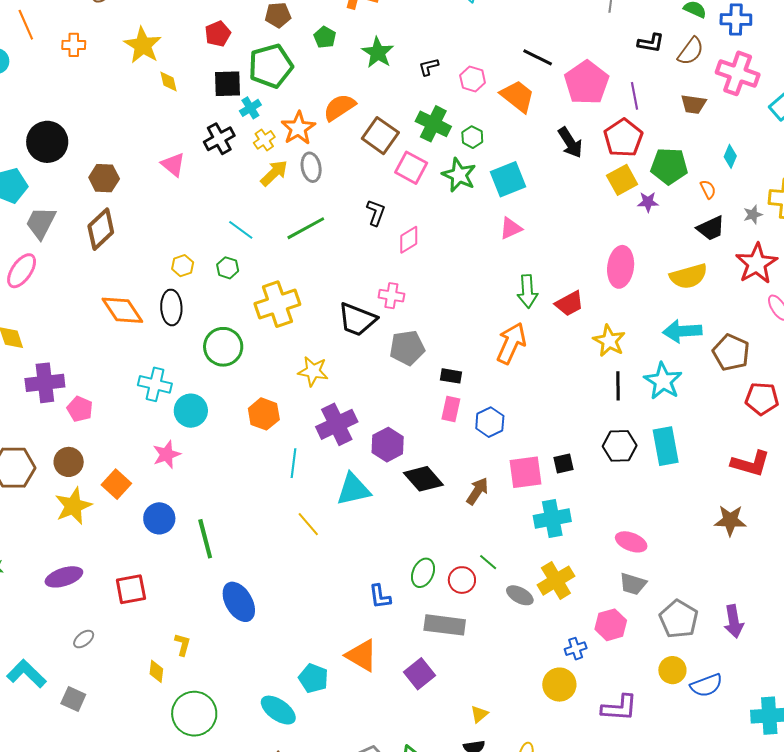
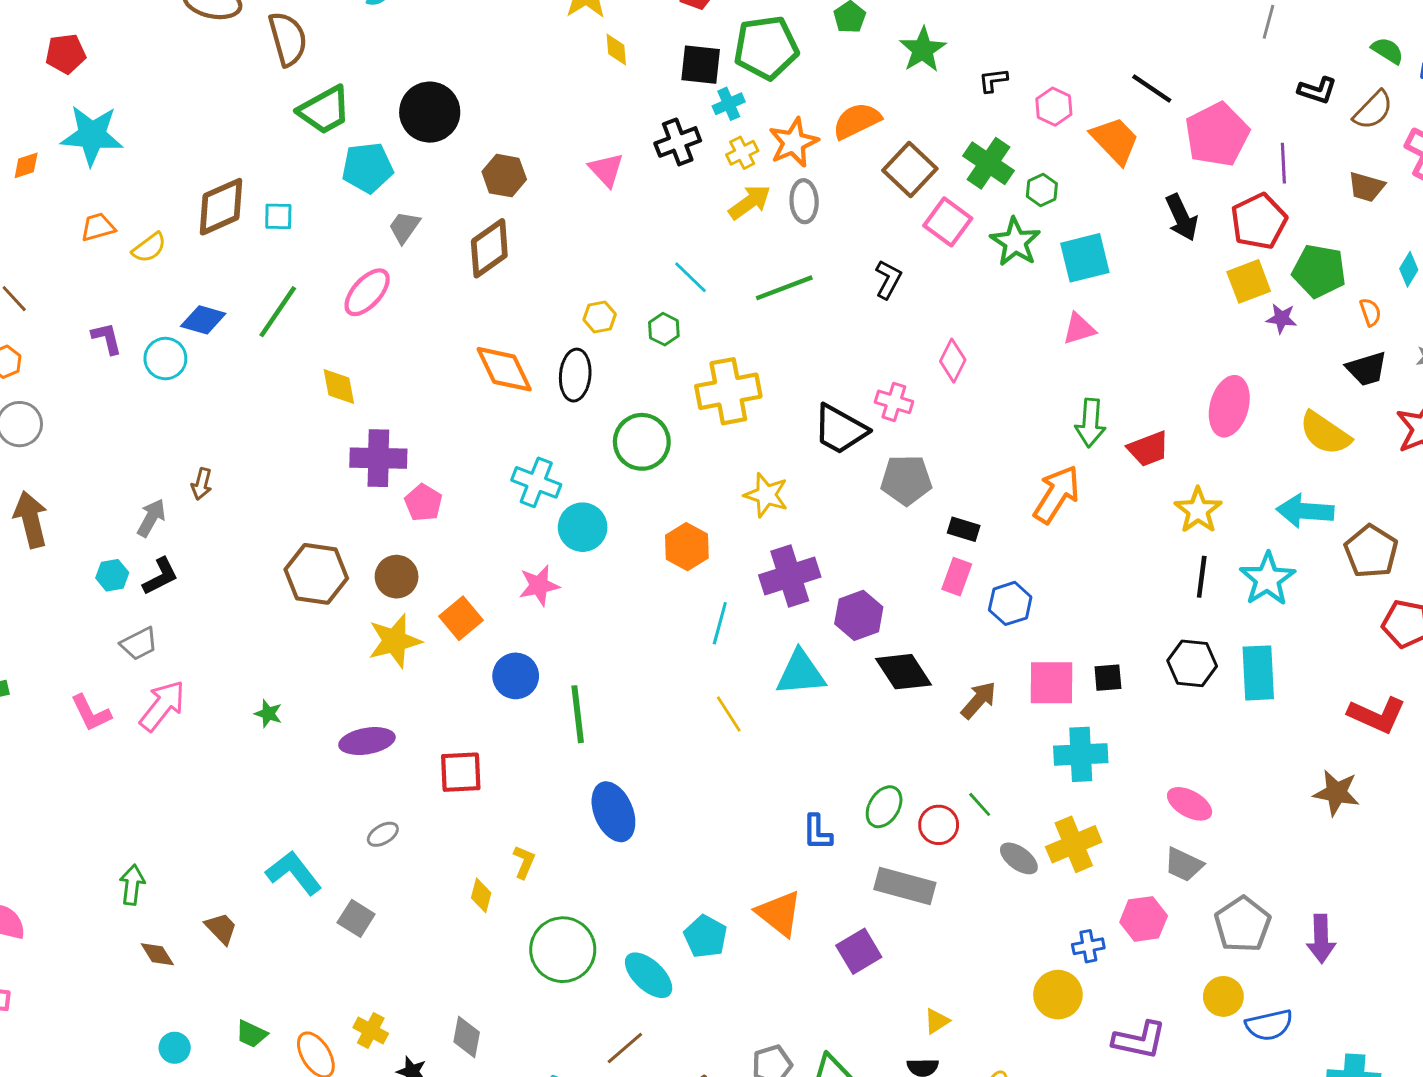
gray trapezoid: (41, 223) -> (404, 227), size x0.7
pink diamond: (409, 240) -> (953, 361), moved, turned -40
yellow semicircle: (689, 276) -> (1325, 433), turned 42
green circle: (194, 714) -> (563, 950), moved

